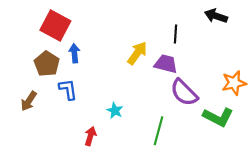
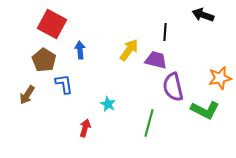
blue arrow: (74, 53) -> (80, 50), moved
purple semicircle: (184, 93) -> (173, 87), turned 32

